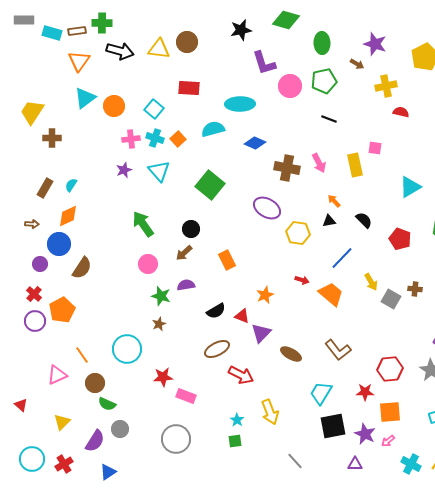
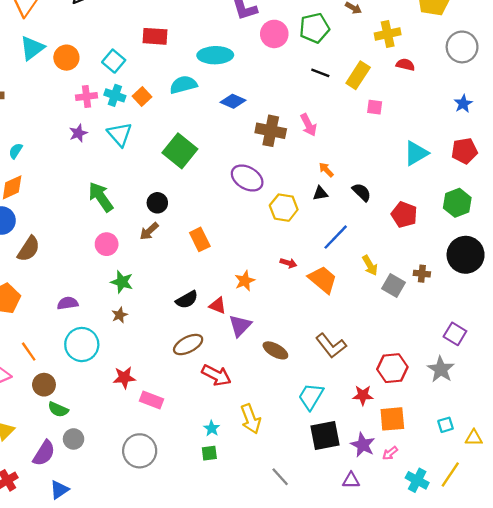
yellow rectangle: (355, 165) -> (358, 75), moved, turned 45
purple semicircle: (186, 285) -> (68, 303), moved

